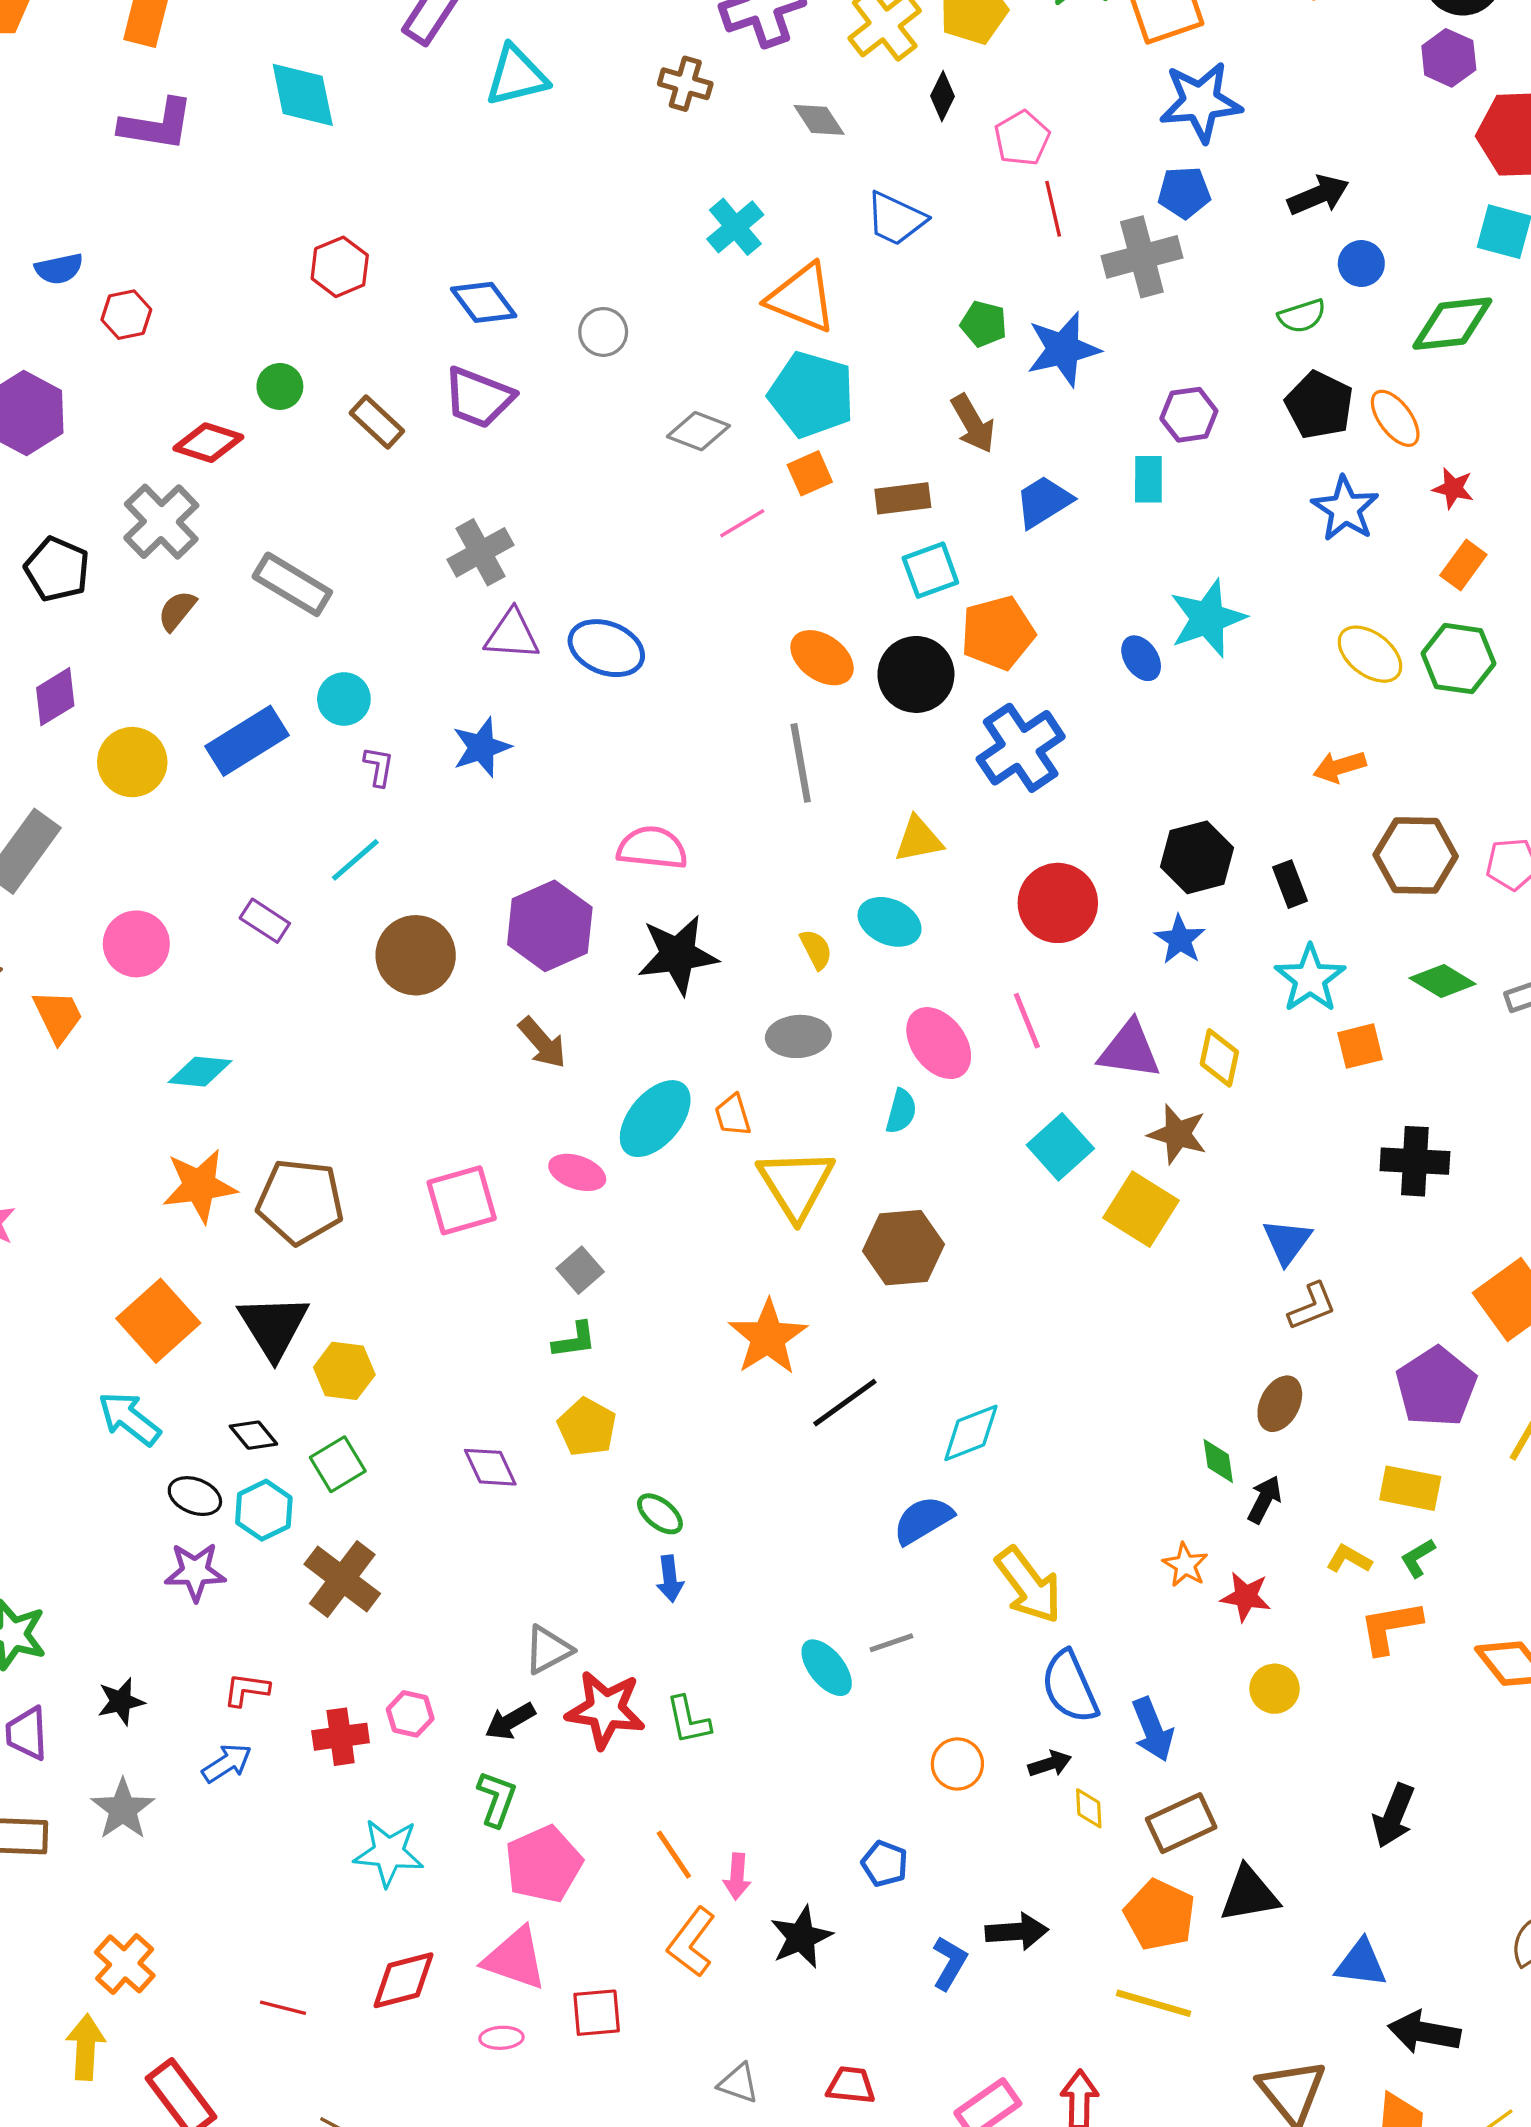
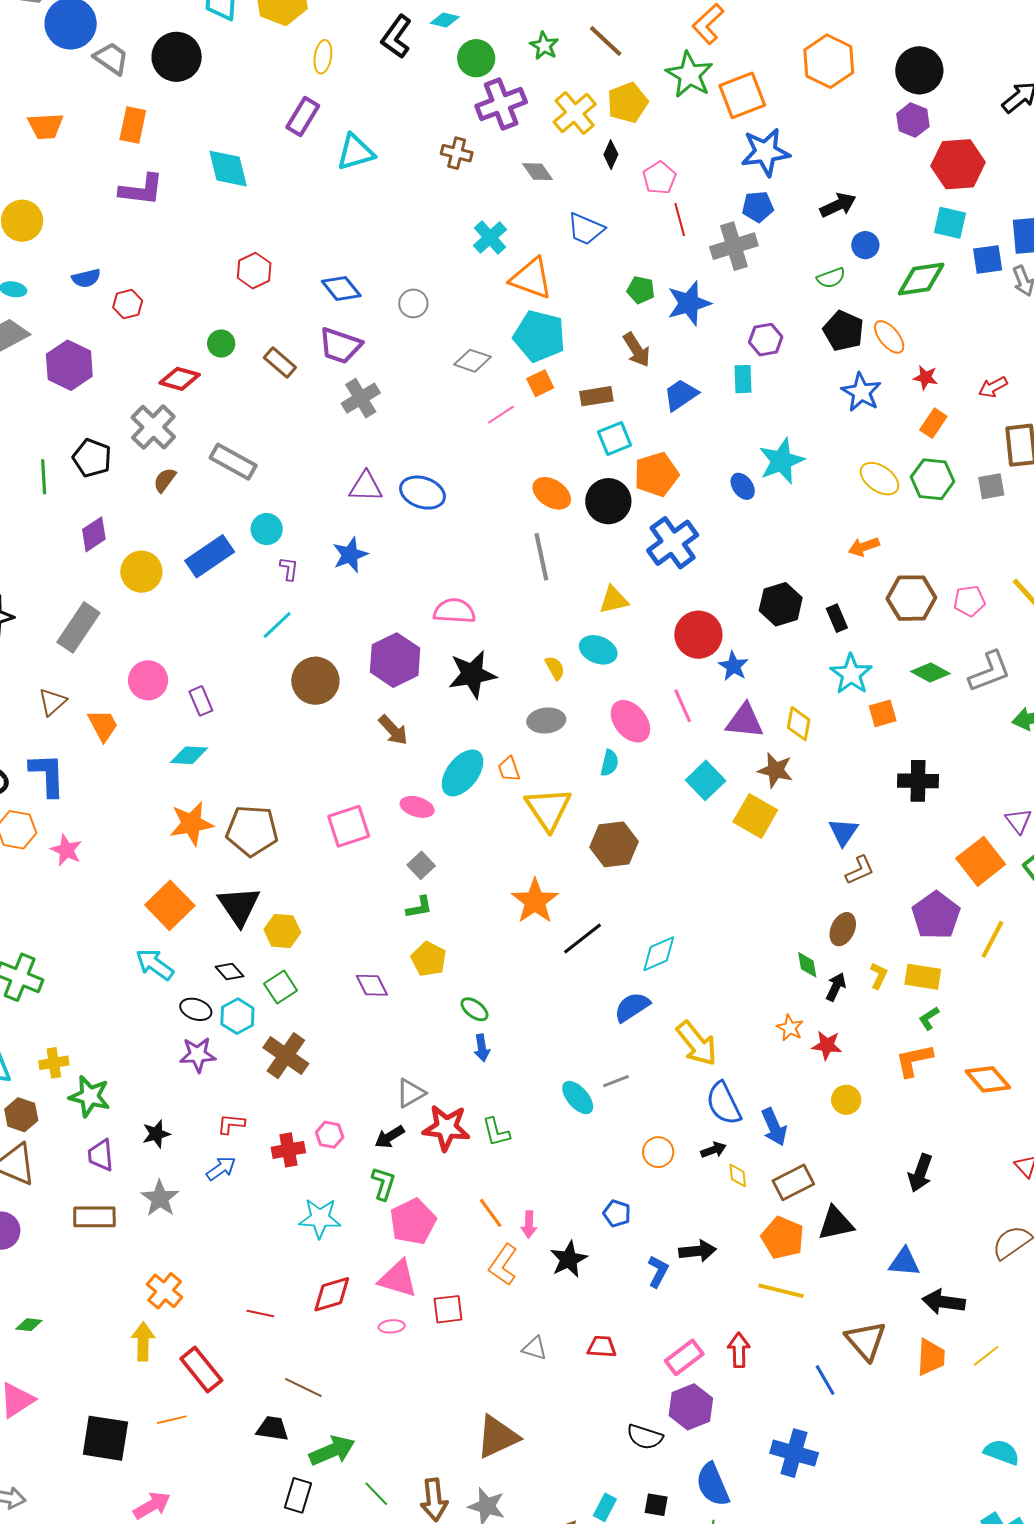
gray cross: (481, 552) -> (361, 398), moved
purple rectangle: (265, 921) -> (201, 701), moved, turned 36
blue star: (1180, 940) -> (733, 666), moved
yellow L-shape: (1349, 1559) -> (879, 976), moved, turned 88

